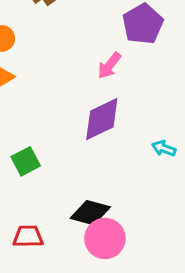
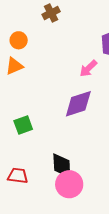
black diamond: (90, 213) -> (62, 166), turned 64

